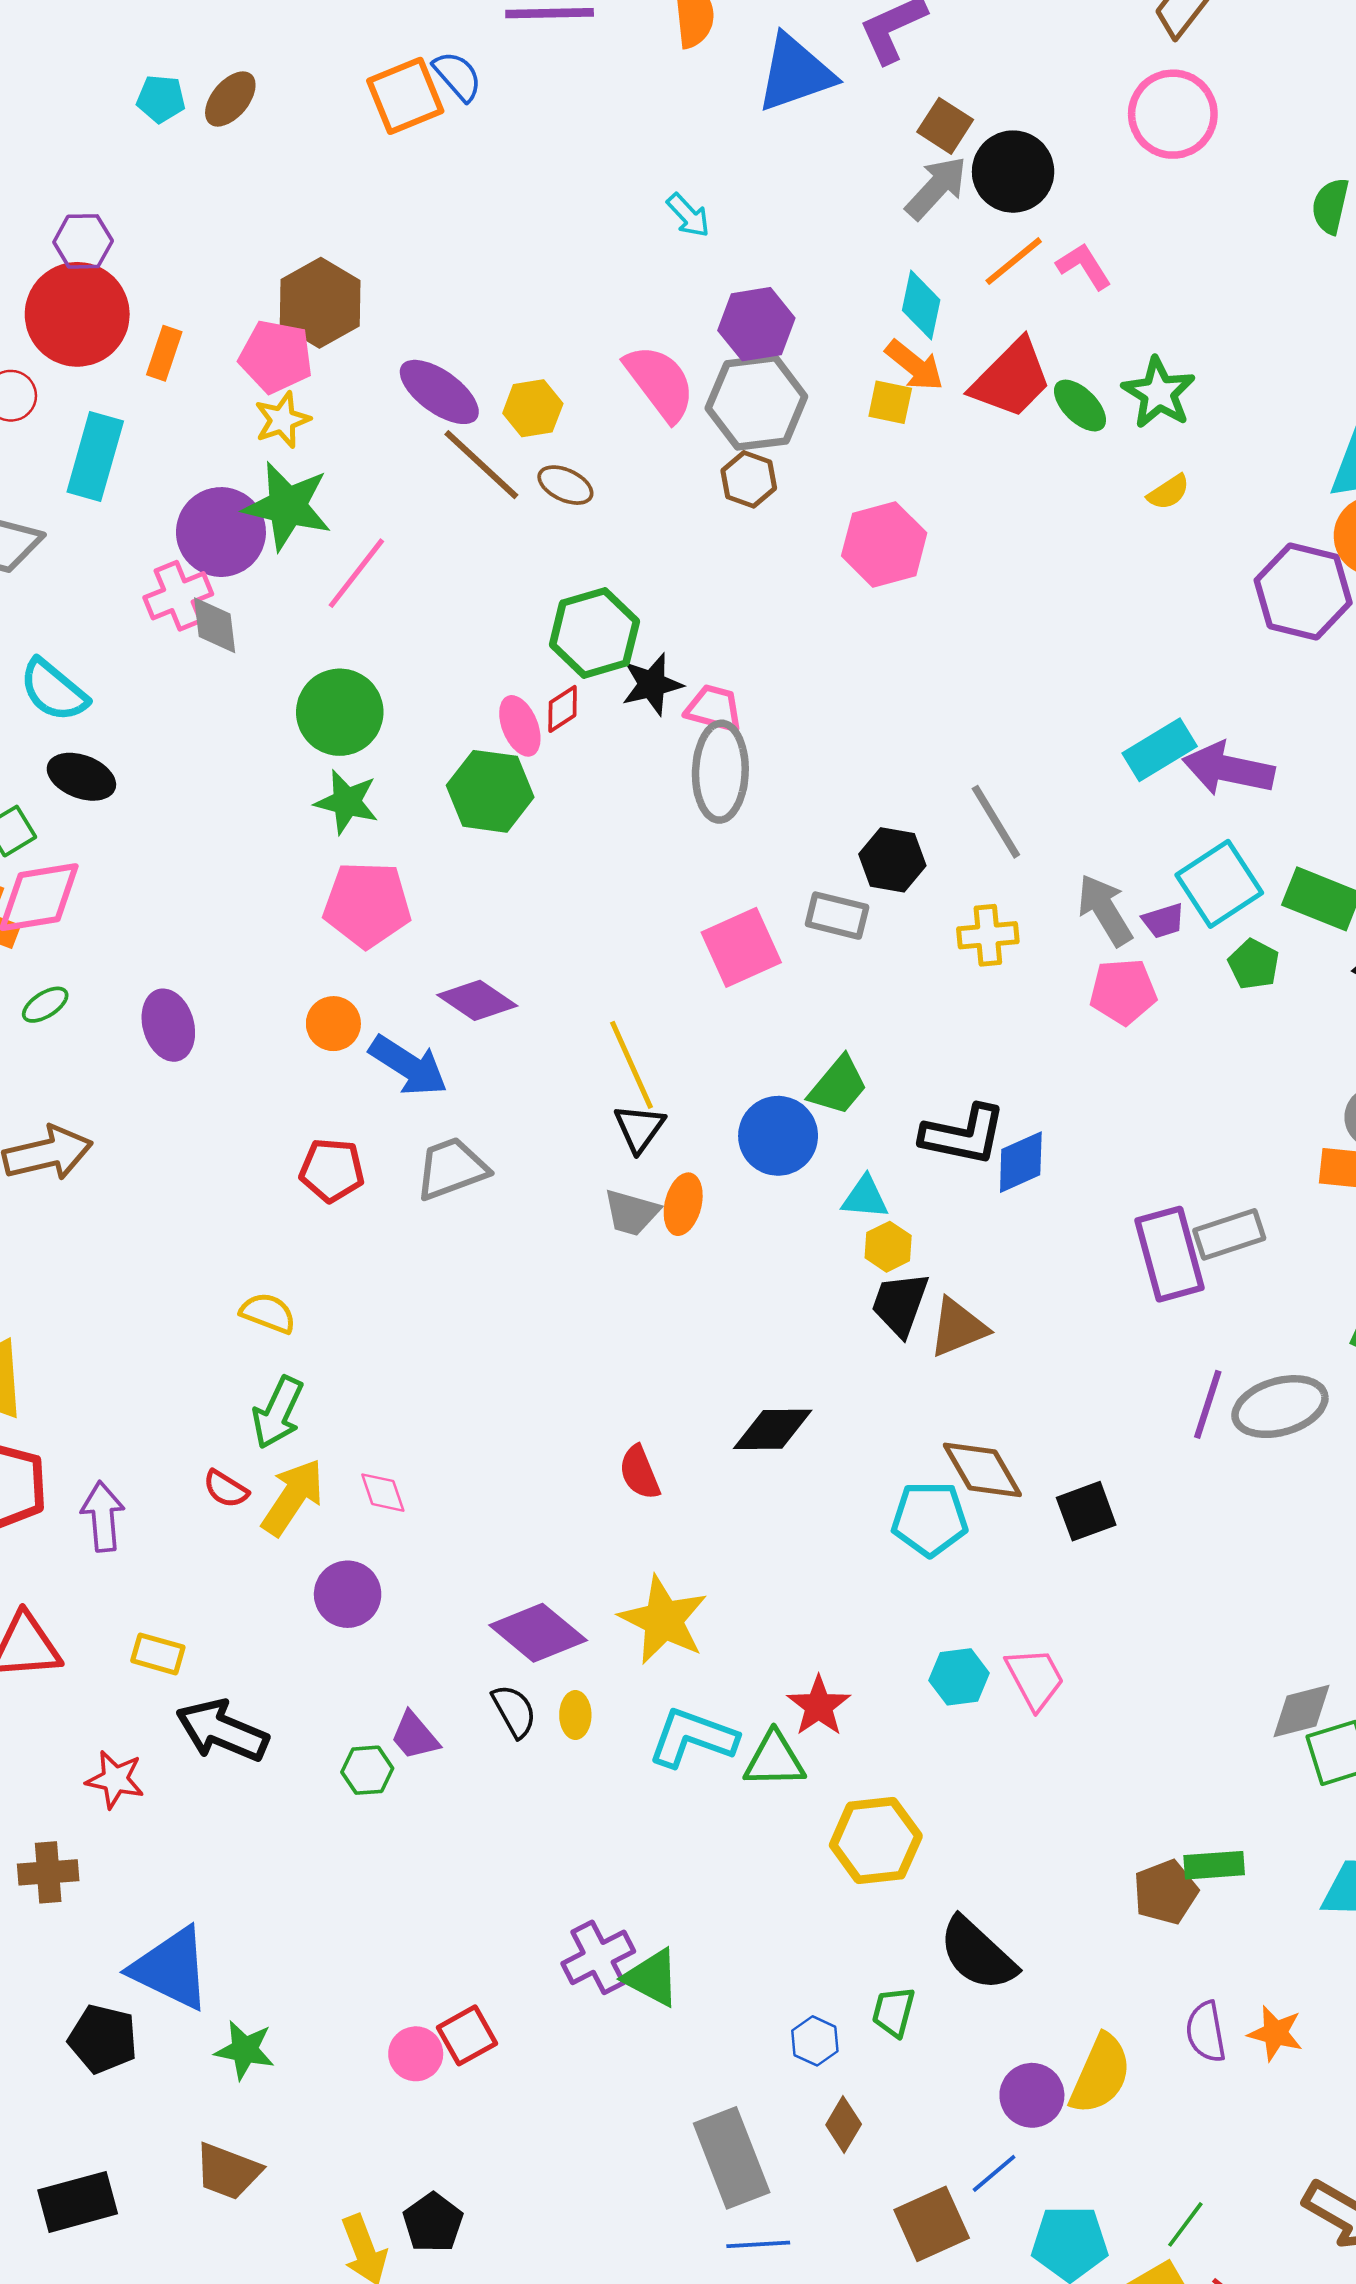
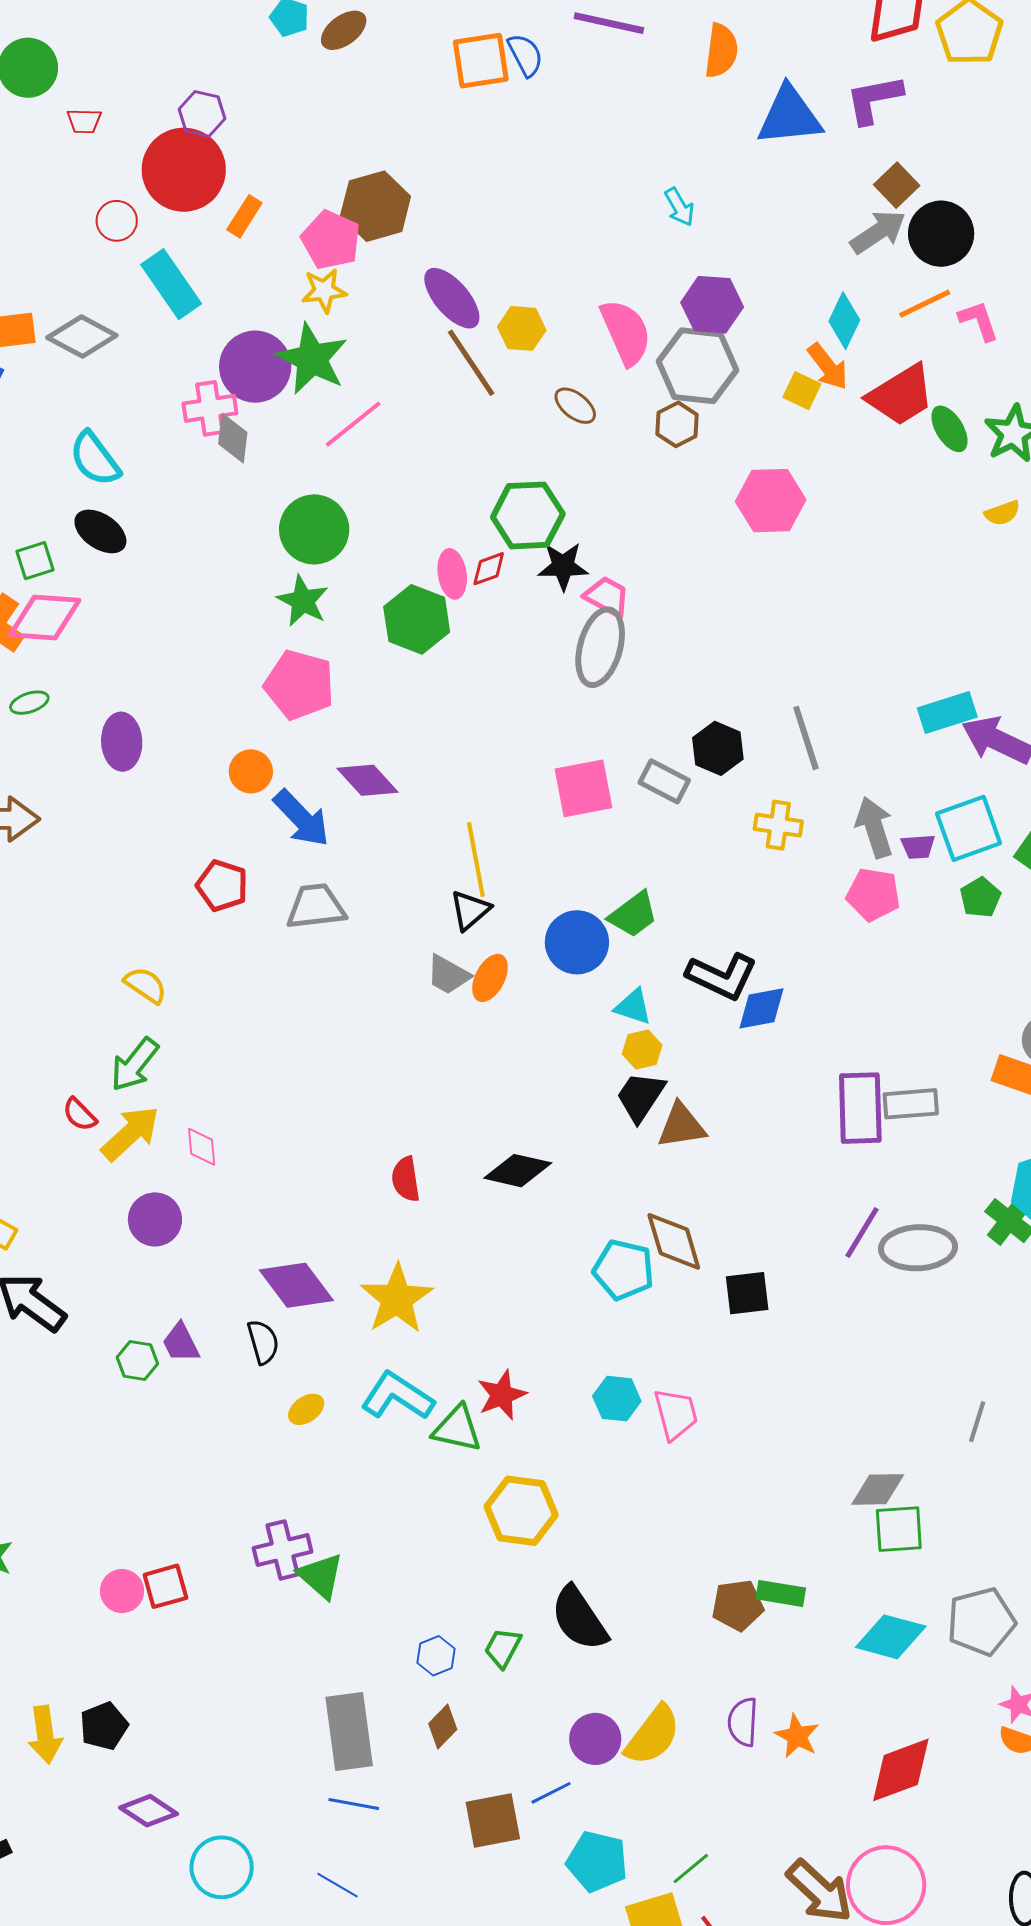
cyan rectangle: (95, 457) -> (171, 284), turned -64
brown ellipse: (565, 485) -> (575, 406), moved
yellow ellipse: (575, 1715) -> (306, 1409), moved, turned 42

